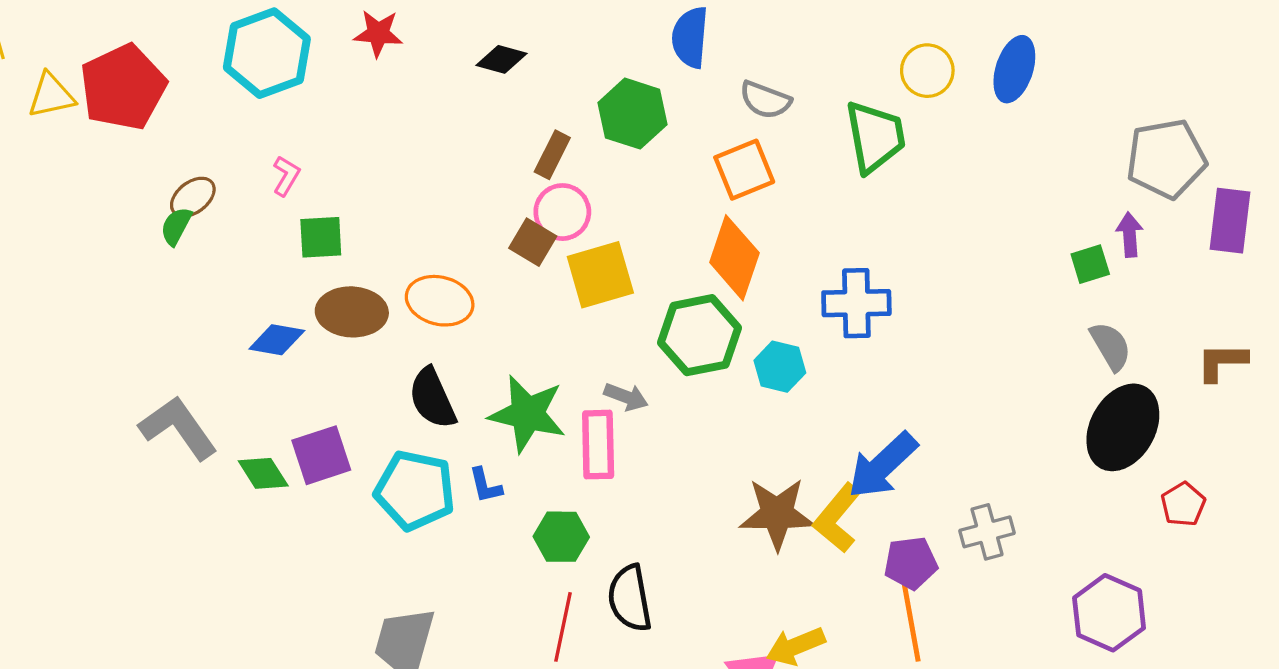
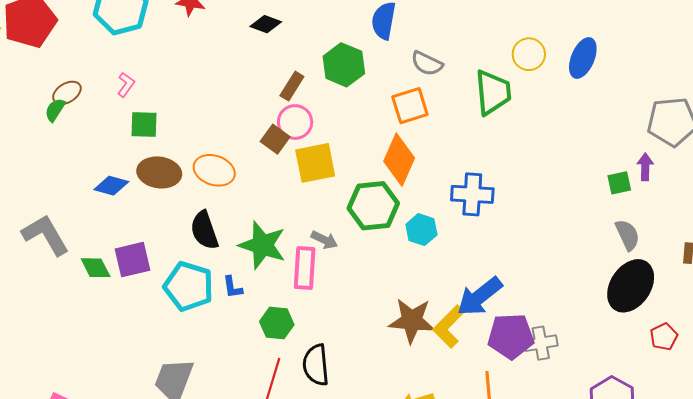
purple pentagon: (911, 563) -> (511, 336), moved, size x1.4

